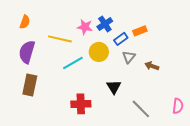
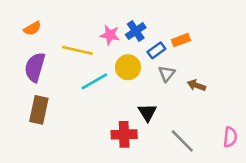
orange semicircle: (25, 22) -> (32, 28), turned 40
red cross: (81, 104) -> (124, 134), moved

